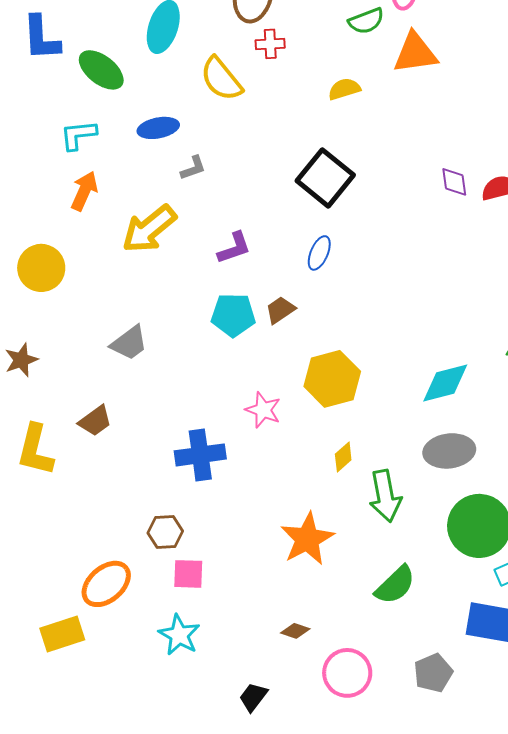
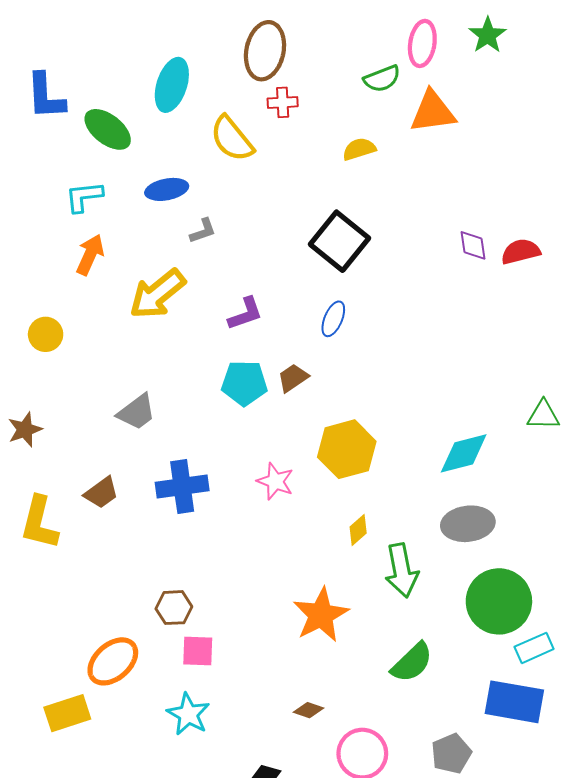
yellow circle: (41, 268) -> (46, 334), size x0.7
blue cross: (200, 455) -> (182, 486), moved

